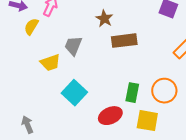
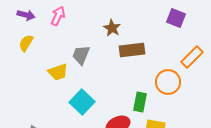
yellow semicircle: (31, 27) -> (26, 43), moved
orange circle: (164, 91) -> (168, 82), moved

